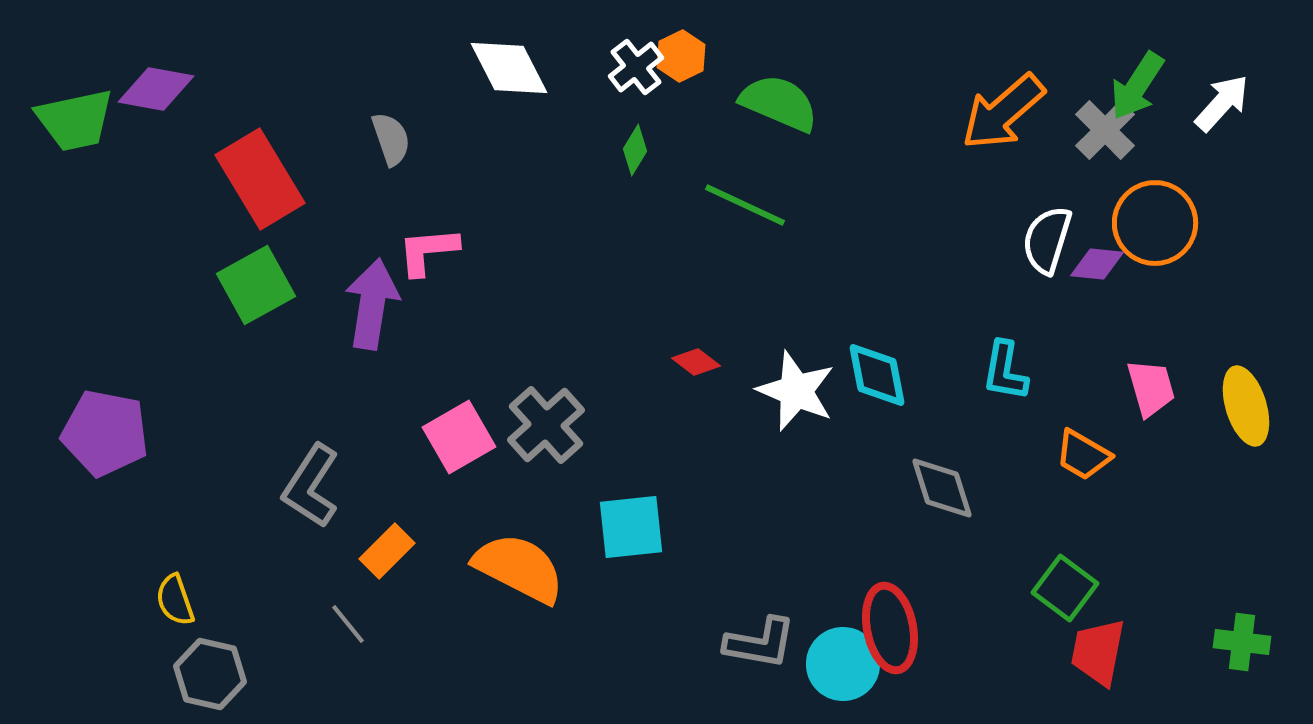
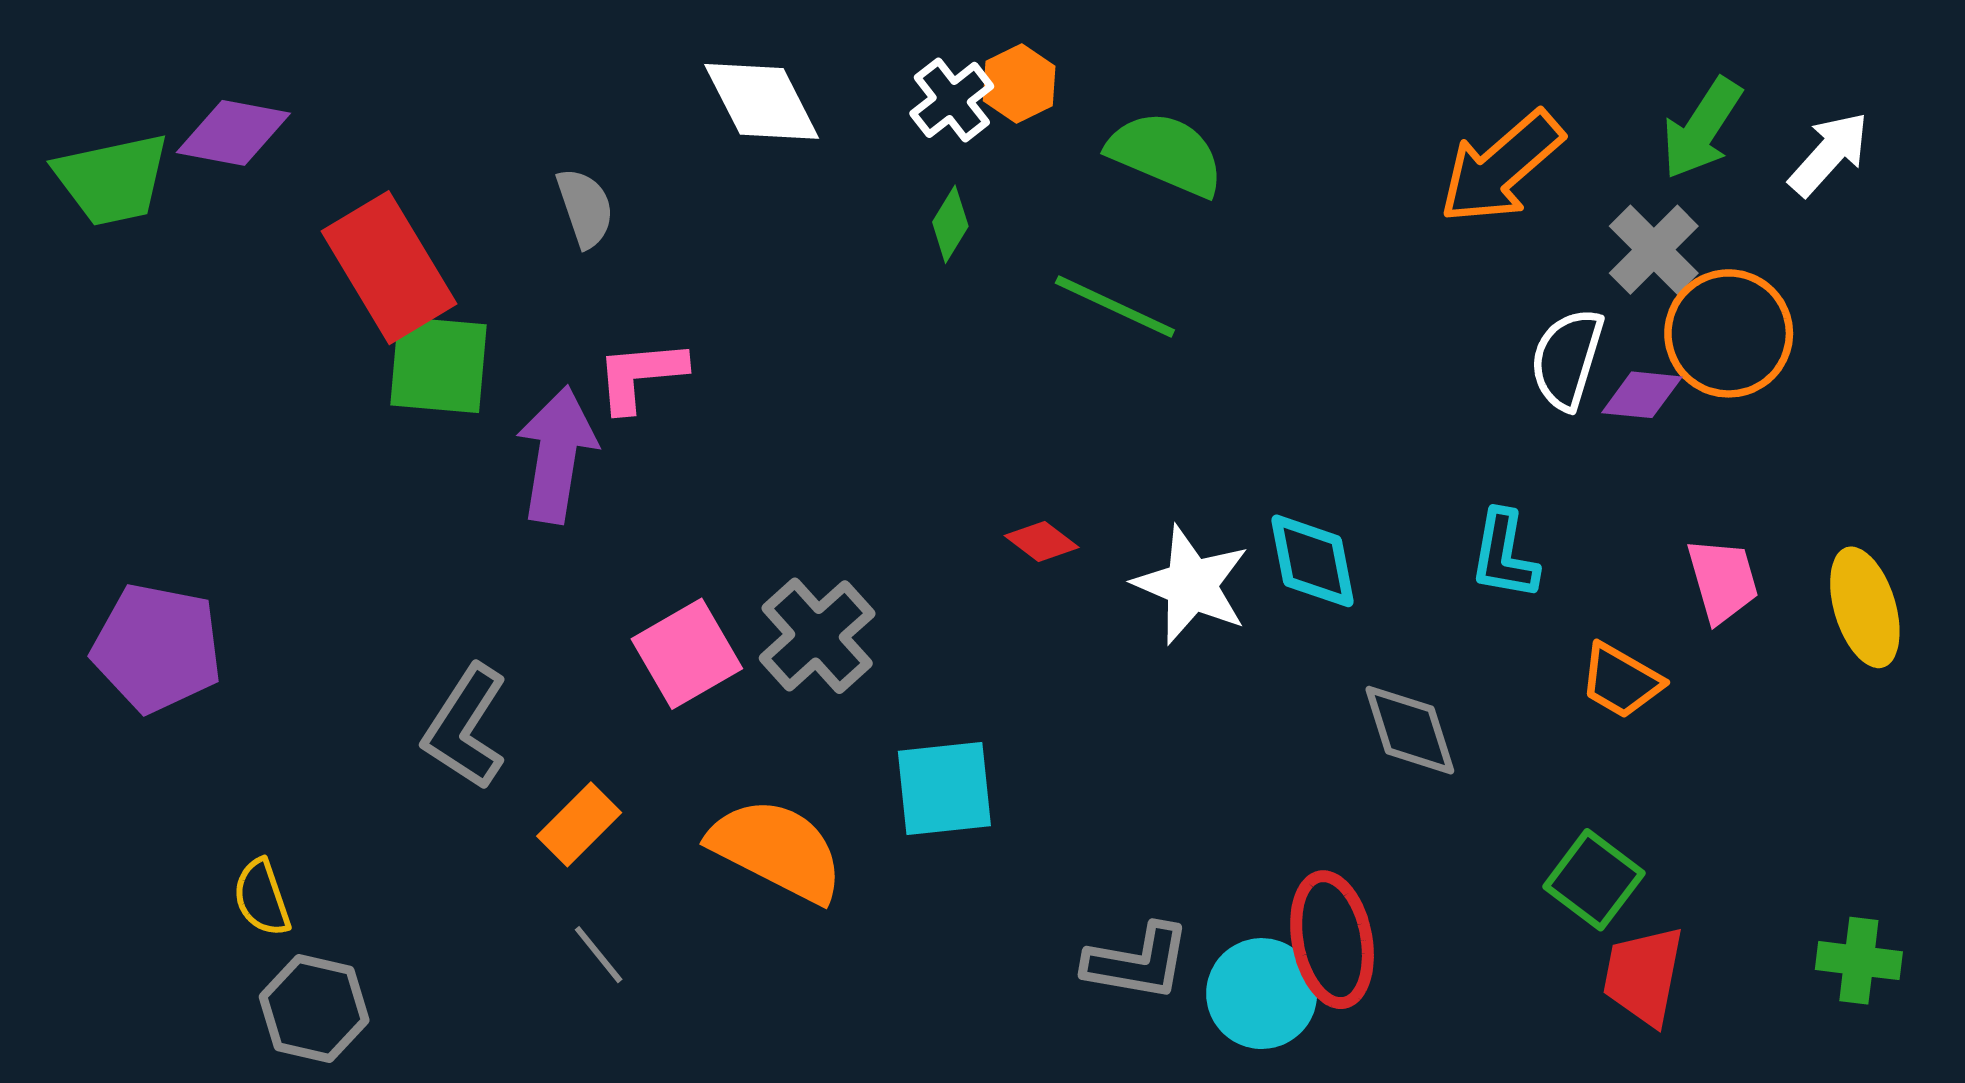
gray cross: (1105, 130) -> (1654, 250), moved
green square: (256, 285) -> (438, 365), moved, turned 34
gray line: (348, 624) -> (599, 955), moved

